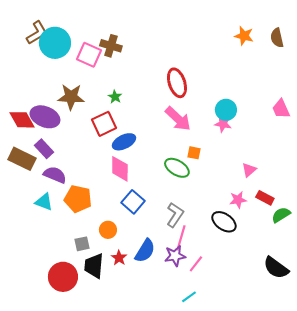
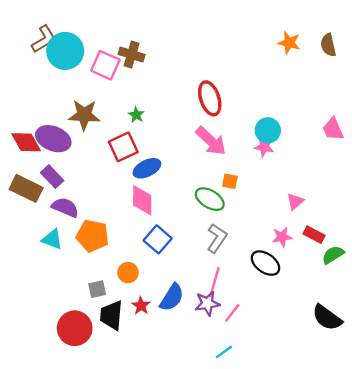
gray L-shape: (175, 215) -> (217, 238), moved

